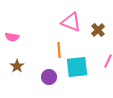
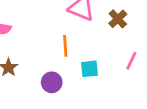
cyan square: (77, 67) -> (89, 69), size x0.6

